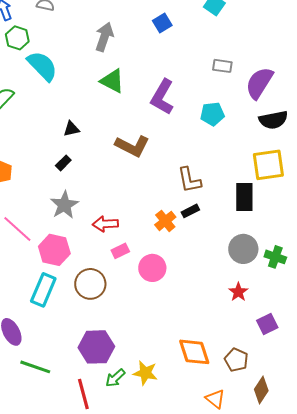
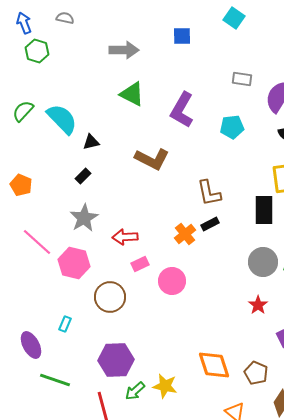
blue square: (162, 23) -> (182, 36), turned 30
gray arrow: (104, 37) -> (124, 50), turned 72
cyan semicircle: (42, 66) -> (62, 119), moved
cyan rectangle: (43, 290) -> (65, 324), moved, size x0.5

